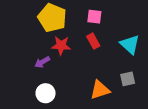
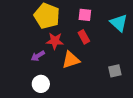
cyan triangle: (130, 44) -> (119, 23), moved
orange triangle: (100, 90) -> (71, 60), moved

